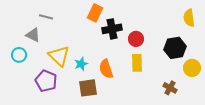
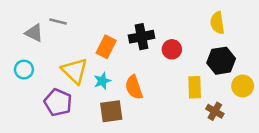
orange rectangle: (95, 13) -> (106, 47), moved
yellow semicircle: (189, 18) -> (217, 23), moved
gray triangle: (33, 35) -> (34, 33), moved
yellow rectangle: (137, 63) -> (195, 87), moved

